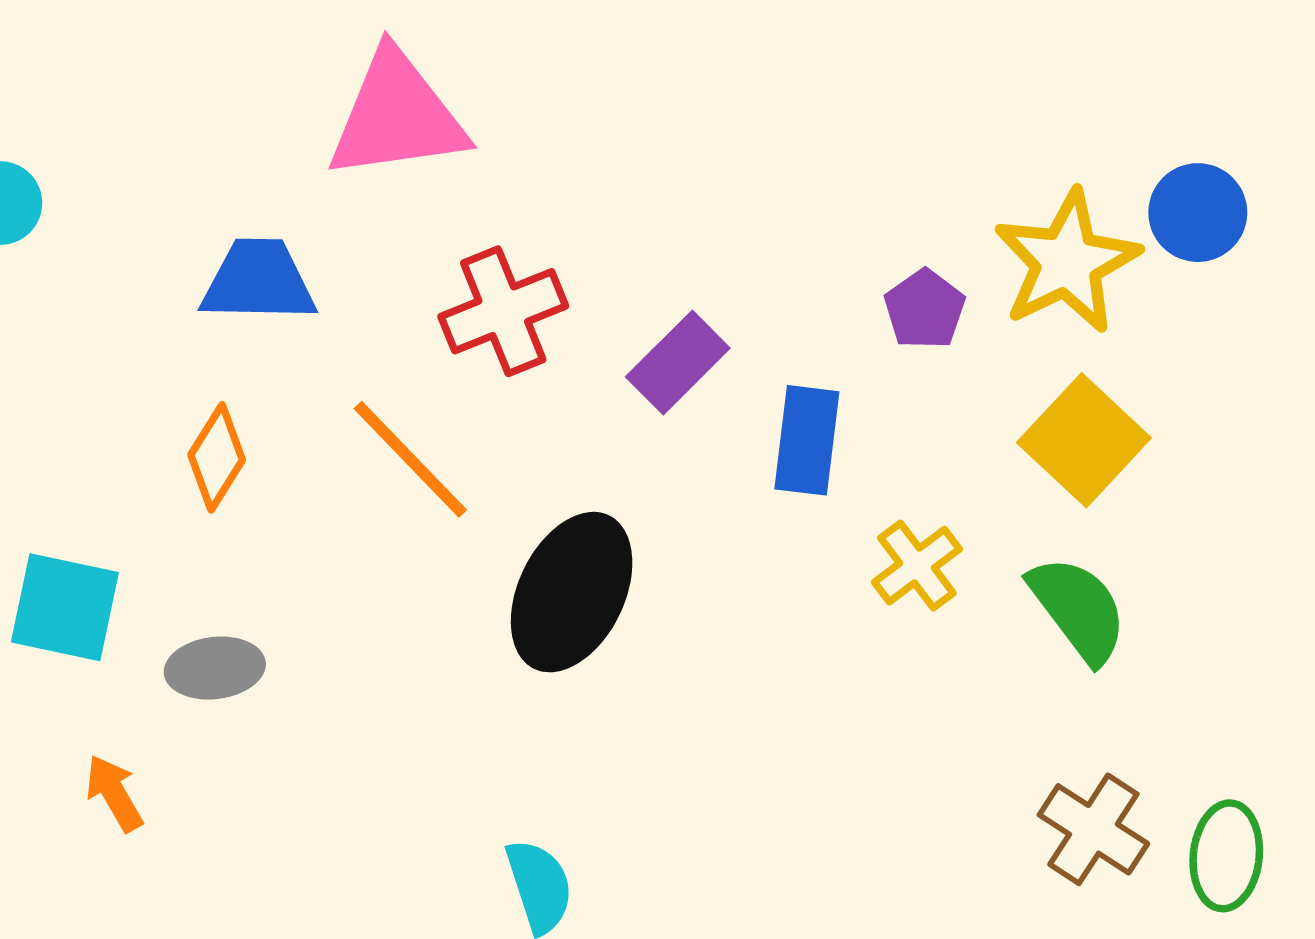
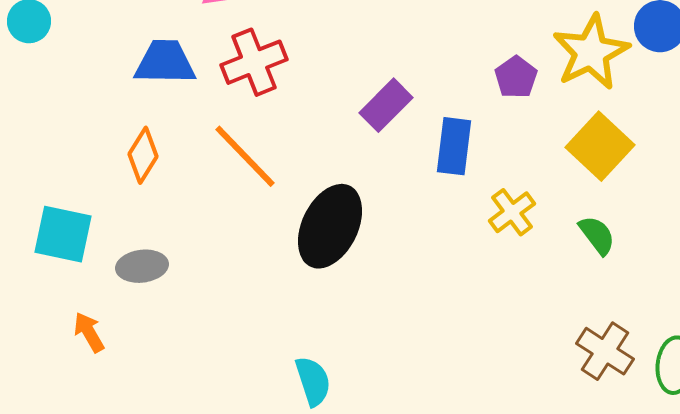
red cross: (503, 311) -> (254, 62), moved
green semicircle: (1078, 609) -> (597, 235), size x0.7

